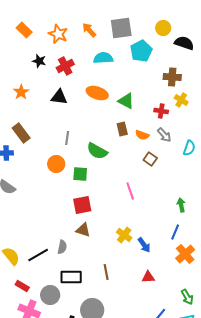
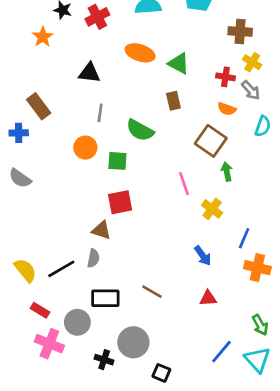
orange star: (21, 92) -> (43, 37), moved
black triangle: (59, 97) -> (89, 73), moved
orange semicircle: (142, 135) -> (227, 109), moved
gray arrow: (164, 135) -> (251, 90), moved
brown square: (150, 159) -> (211, 141), size x1.6
green arrow: (181, 205) -> (227, 172), moved
brown triangle: (83, 230) -> (101, 230), moved
yellow cross: (124, 235) -> (212, 209), moved
orange cross: (185, 254) -> (257, 268), turned -36
brown line: (106, 272) -> (152, 292), turned -49

